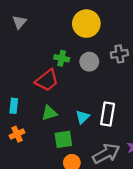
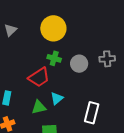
gray triangle: (19, 22) -> (10, 30), moved
yellow circle: (86, 24) -> (53, 28), moved
cyan triangle: (83, 117) -> (57, 98), moved

